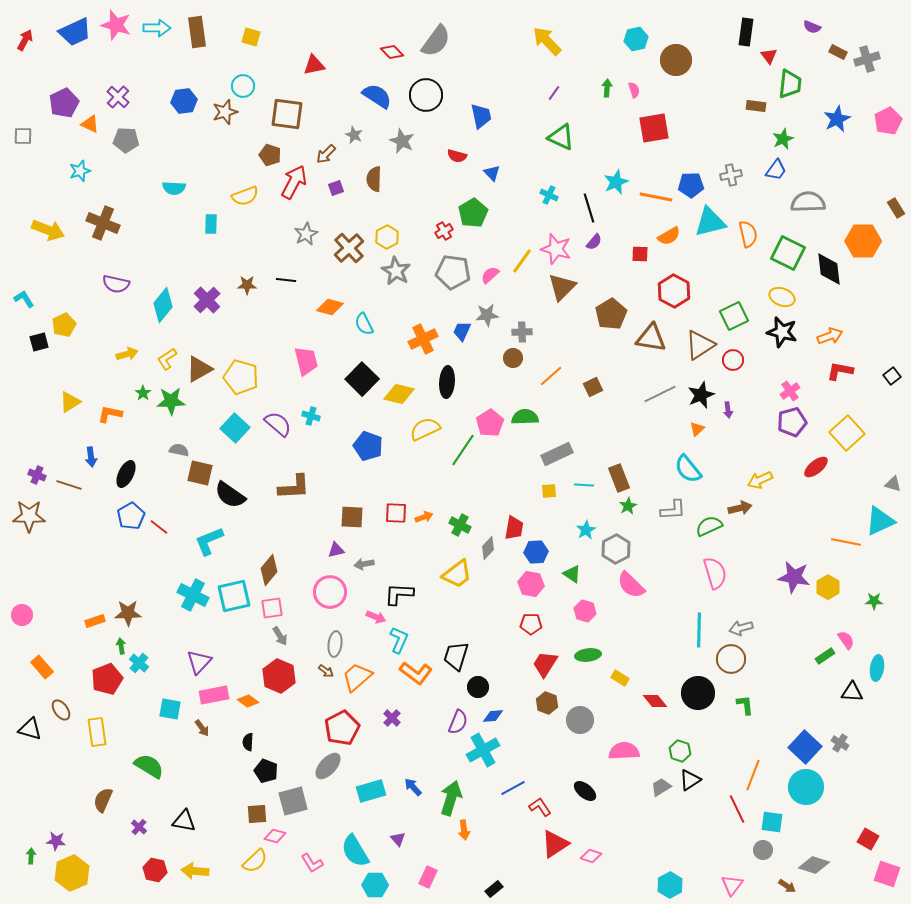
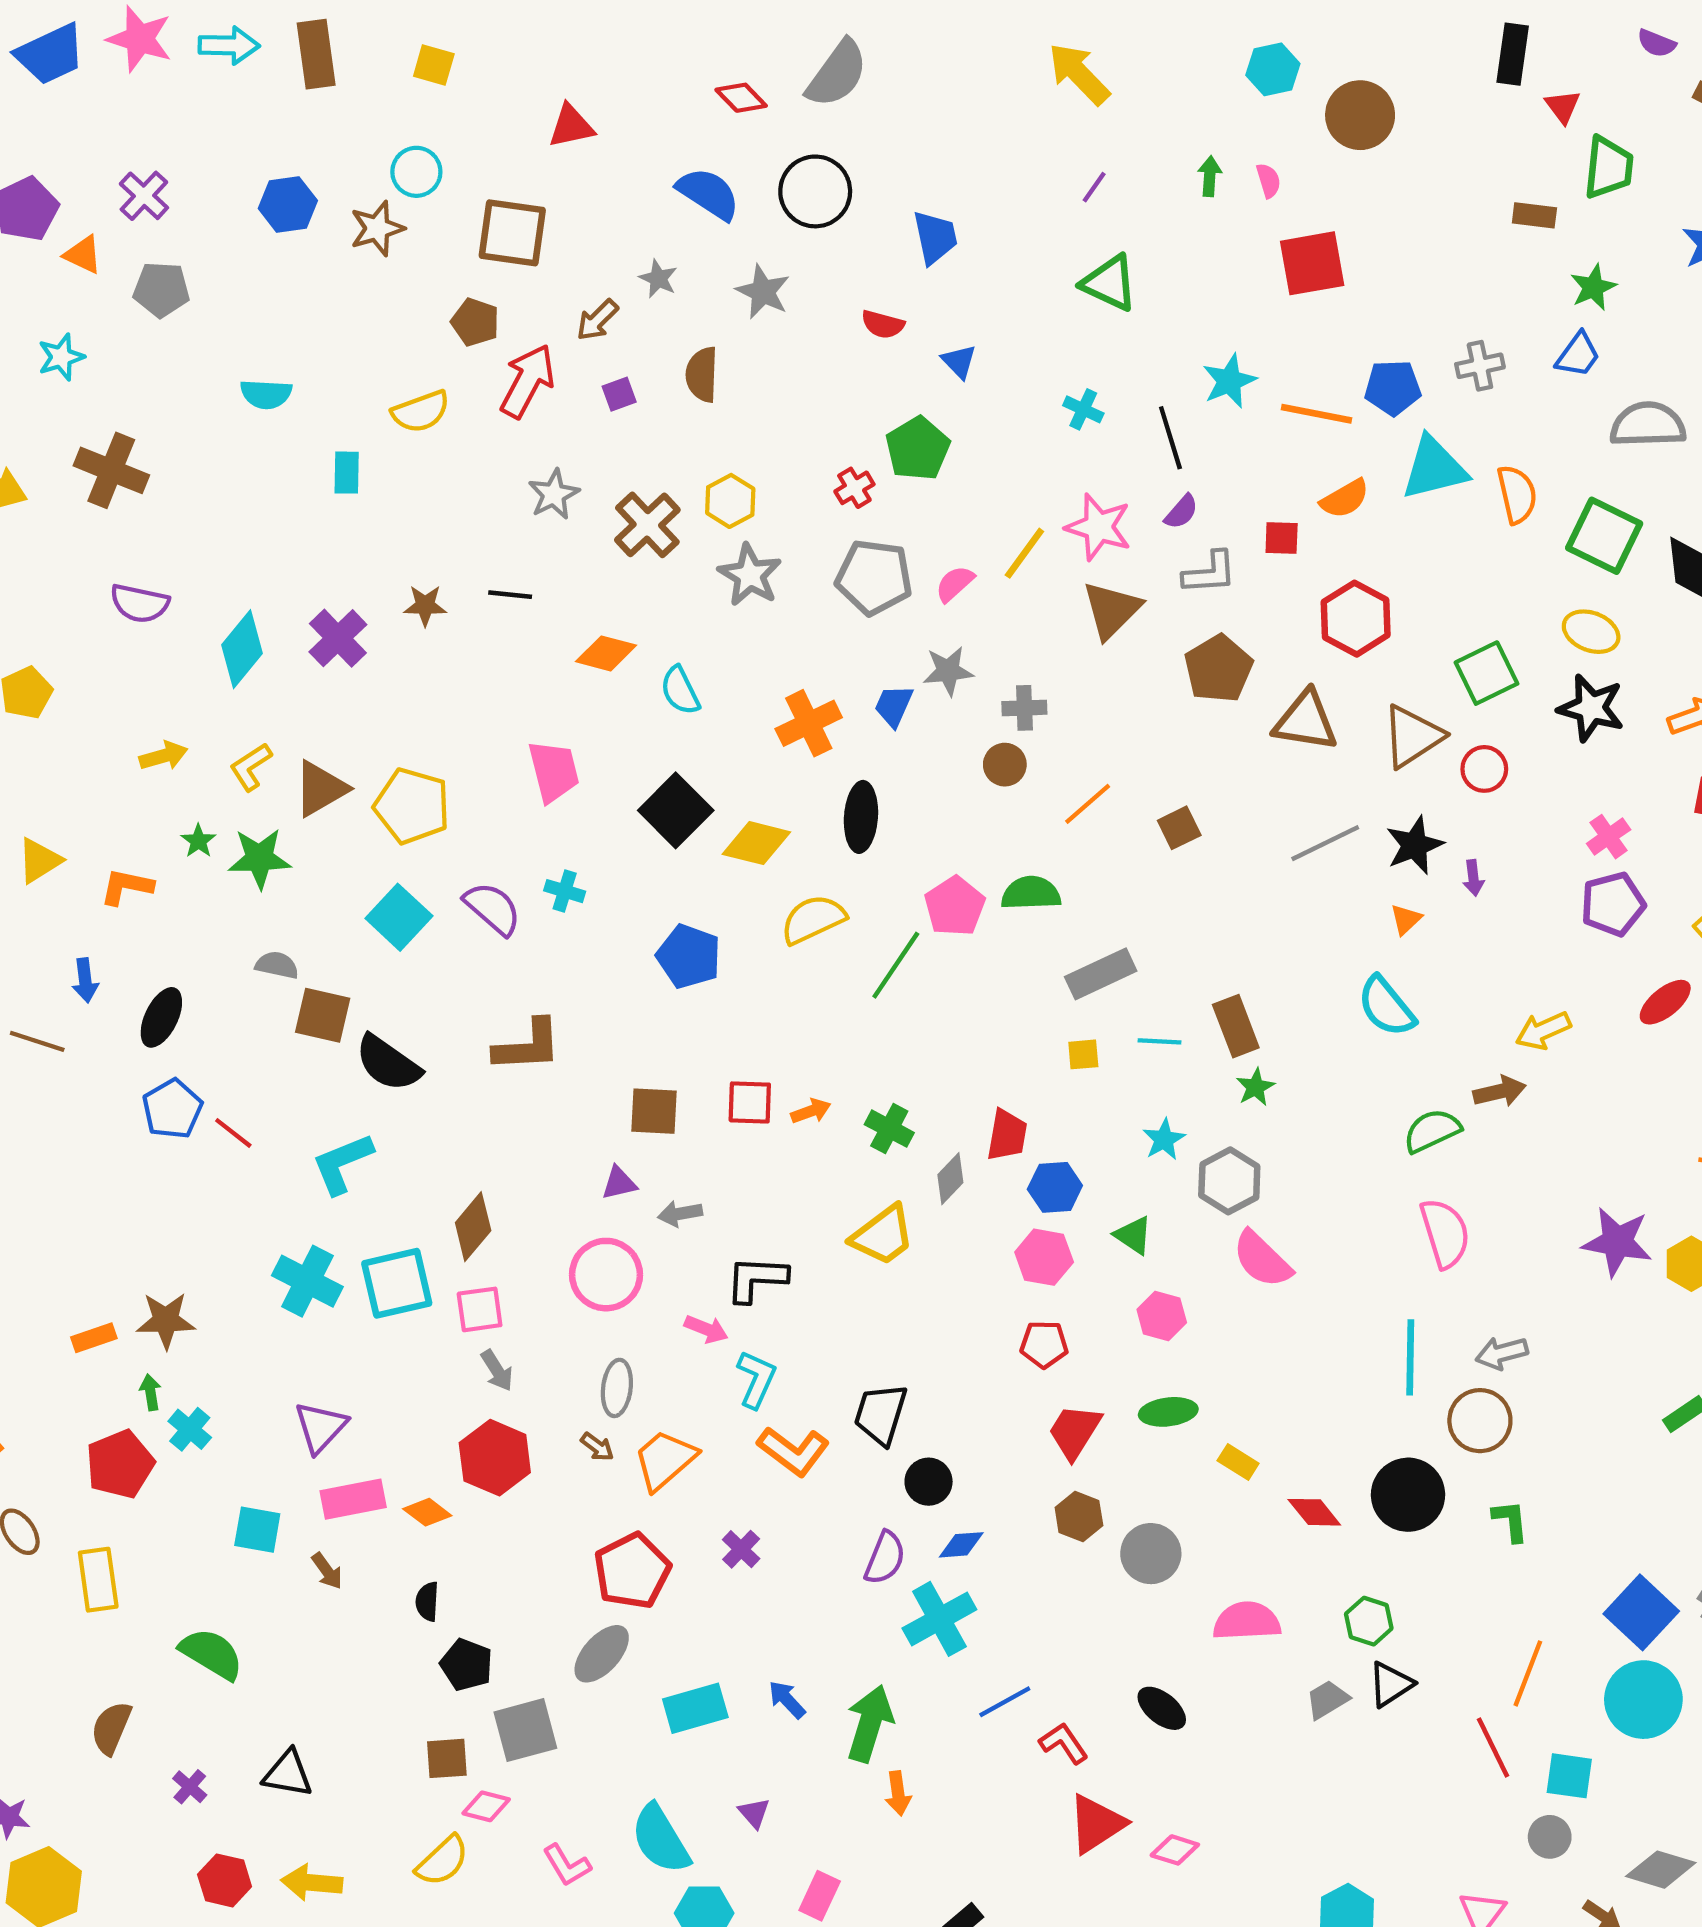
gray L-shape: (673, 510) -> (1210, 573), moved

